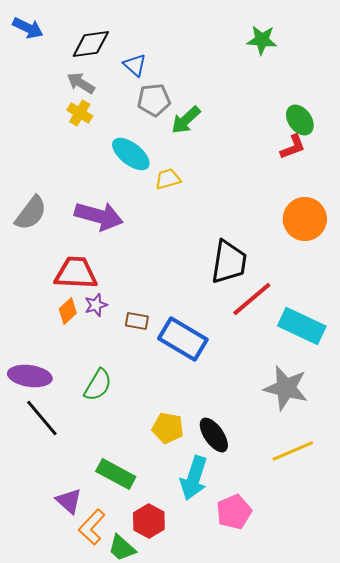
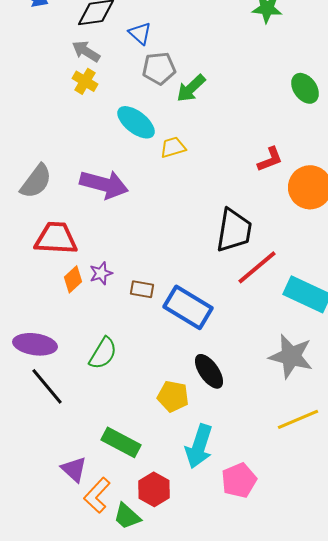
red L-shape: (293, 147) -> (270, 159), moved
red trapezoid: (76, 273) -> (56, 238), moved
black ellipse: (214, 435) -> (209, 371), moved

